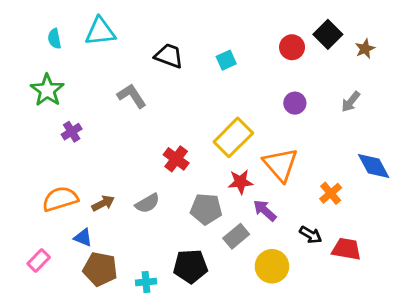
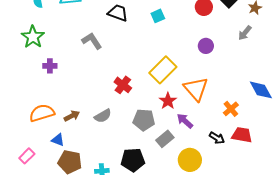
gray arrow: (351, 102) -> (245, 33), moved
purple cross: (72, 132) -> (50, 66), turned 32
red star: (240, 182) -> (168, 101), turned -30
red trapezoid: (346, 249) -> (242, 135), moved

